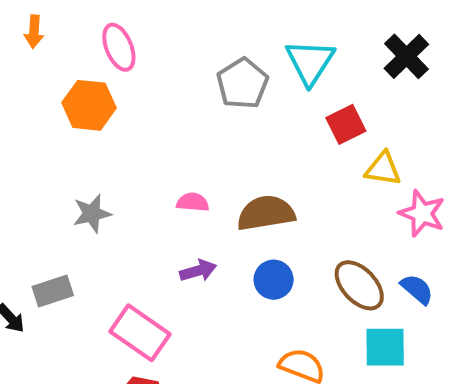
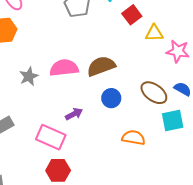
pink semicircle: (193, 202) -> (64, 68), size x1.8
gray star: (92, 214) -> (29, 76), moved
purple arrow: (198, 271) -> (74, 114), moved

